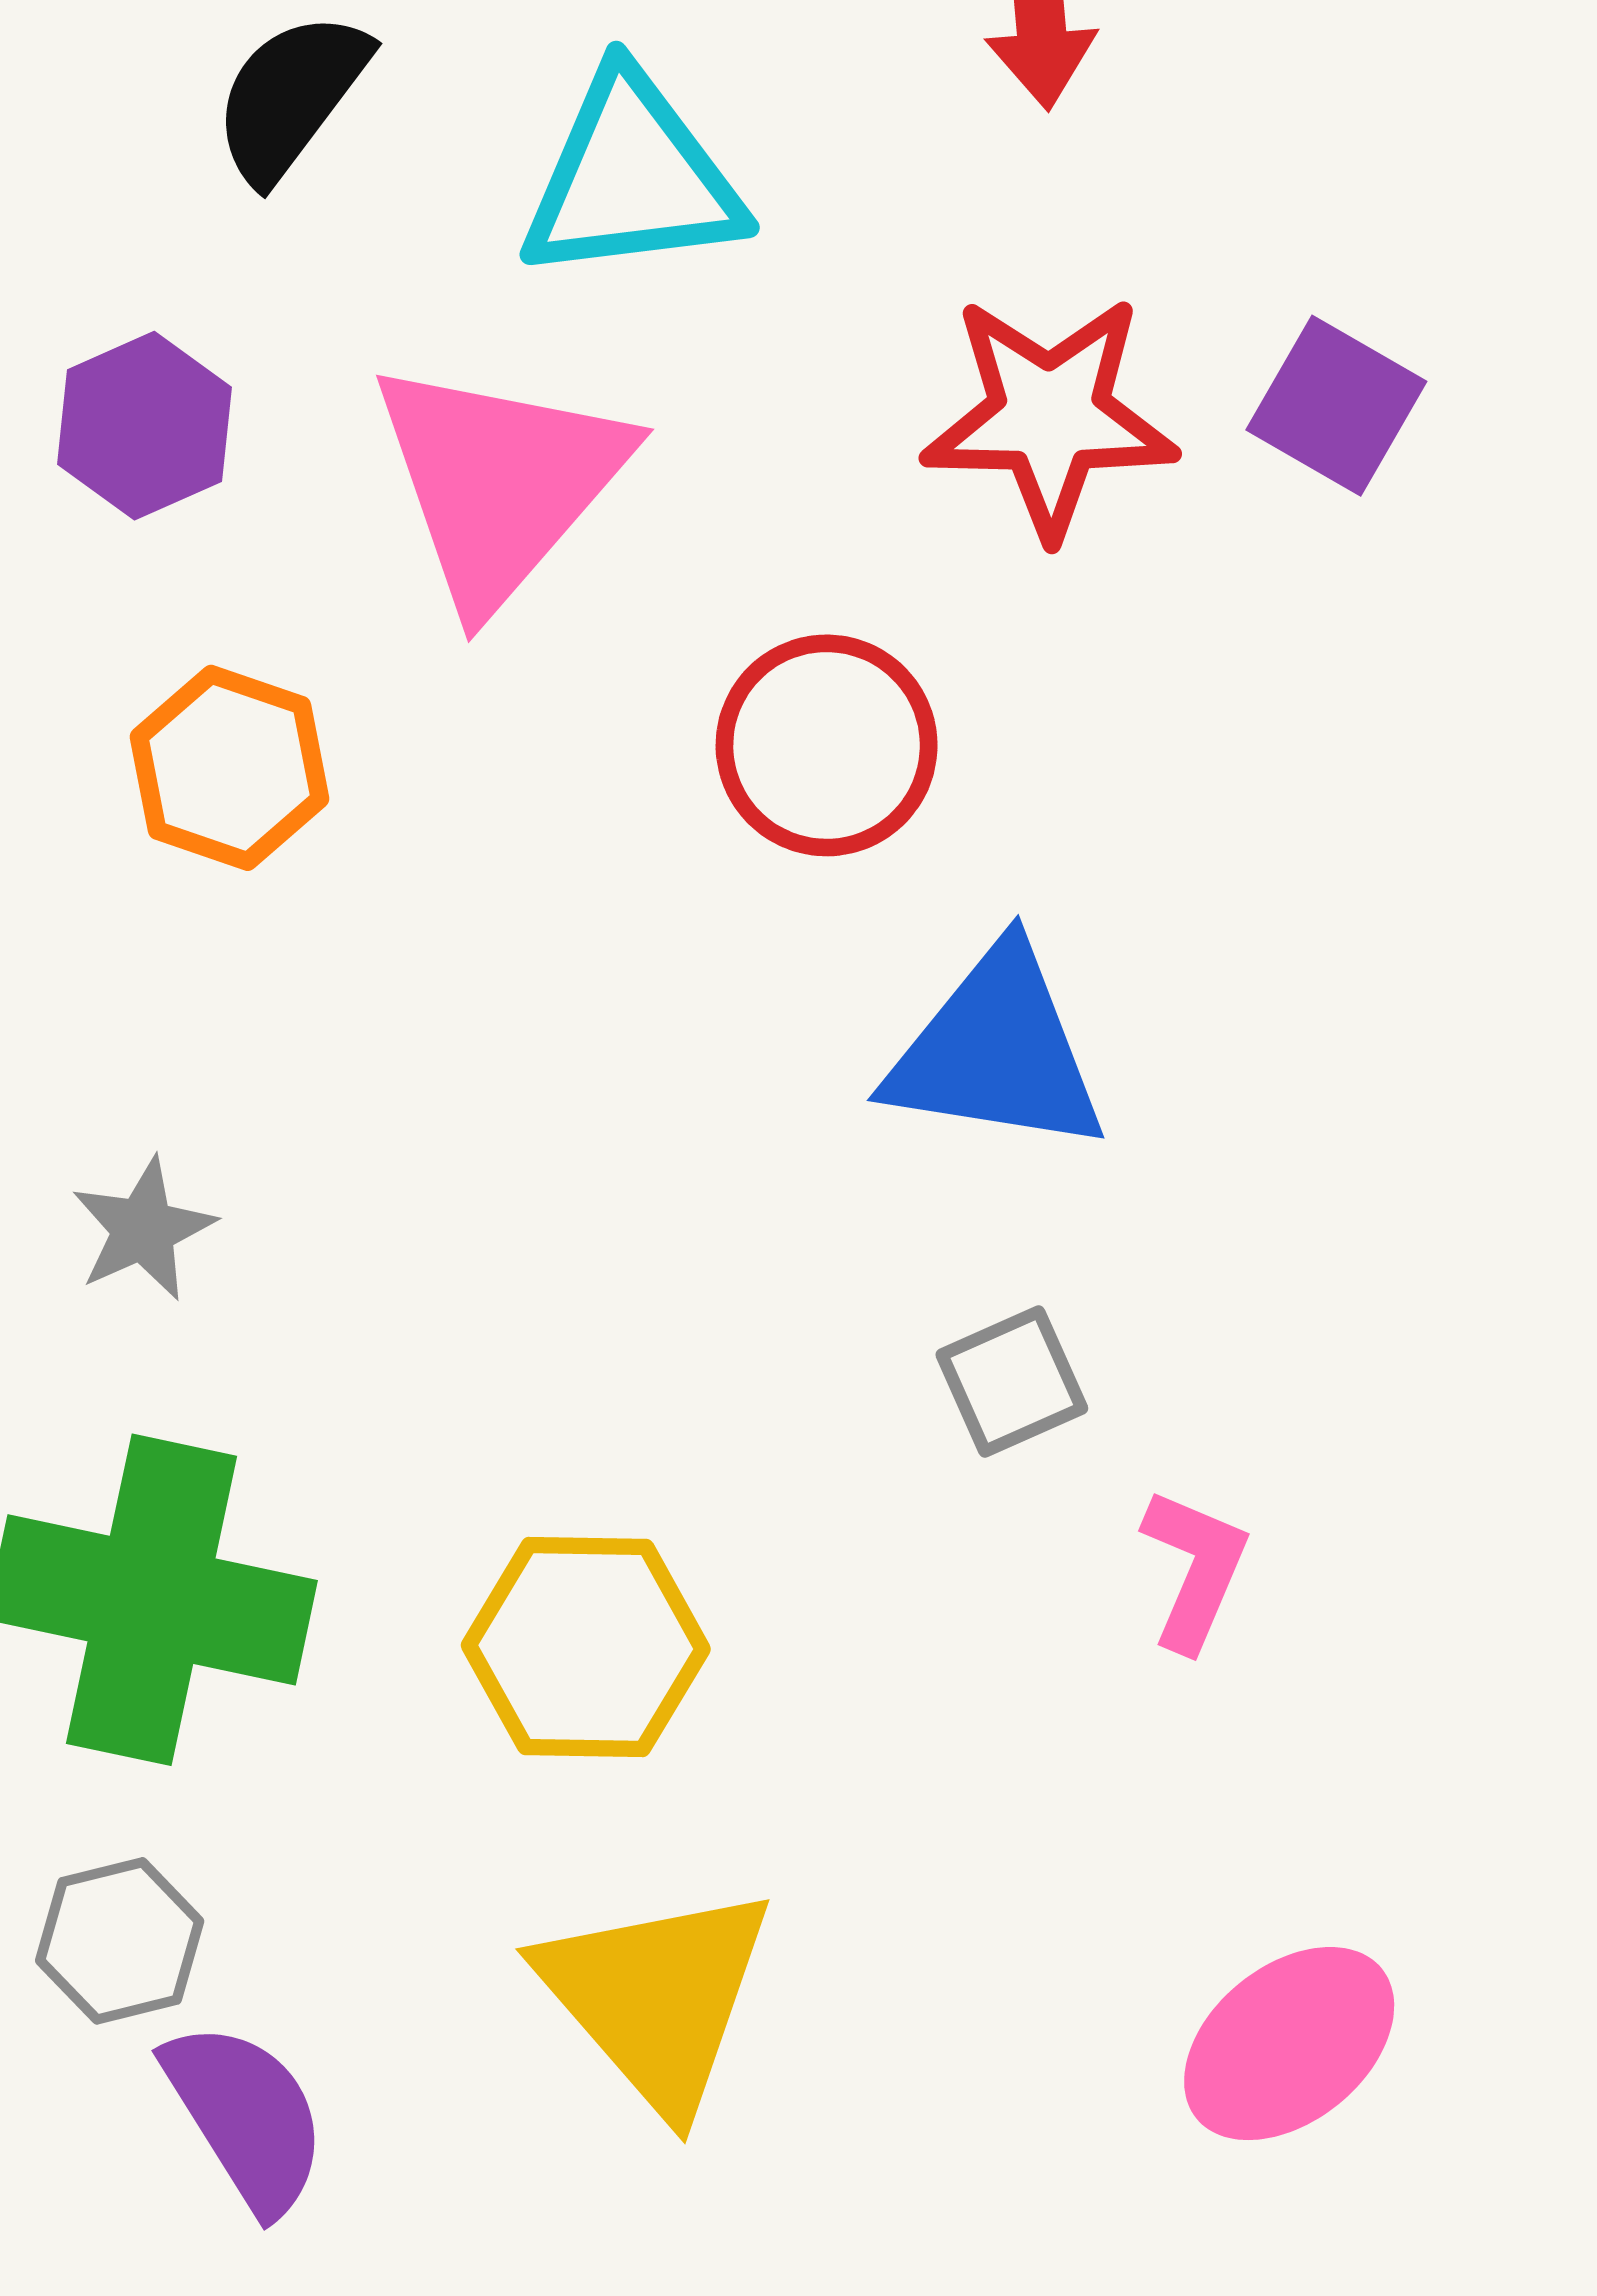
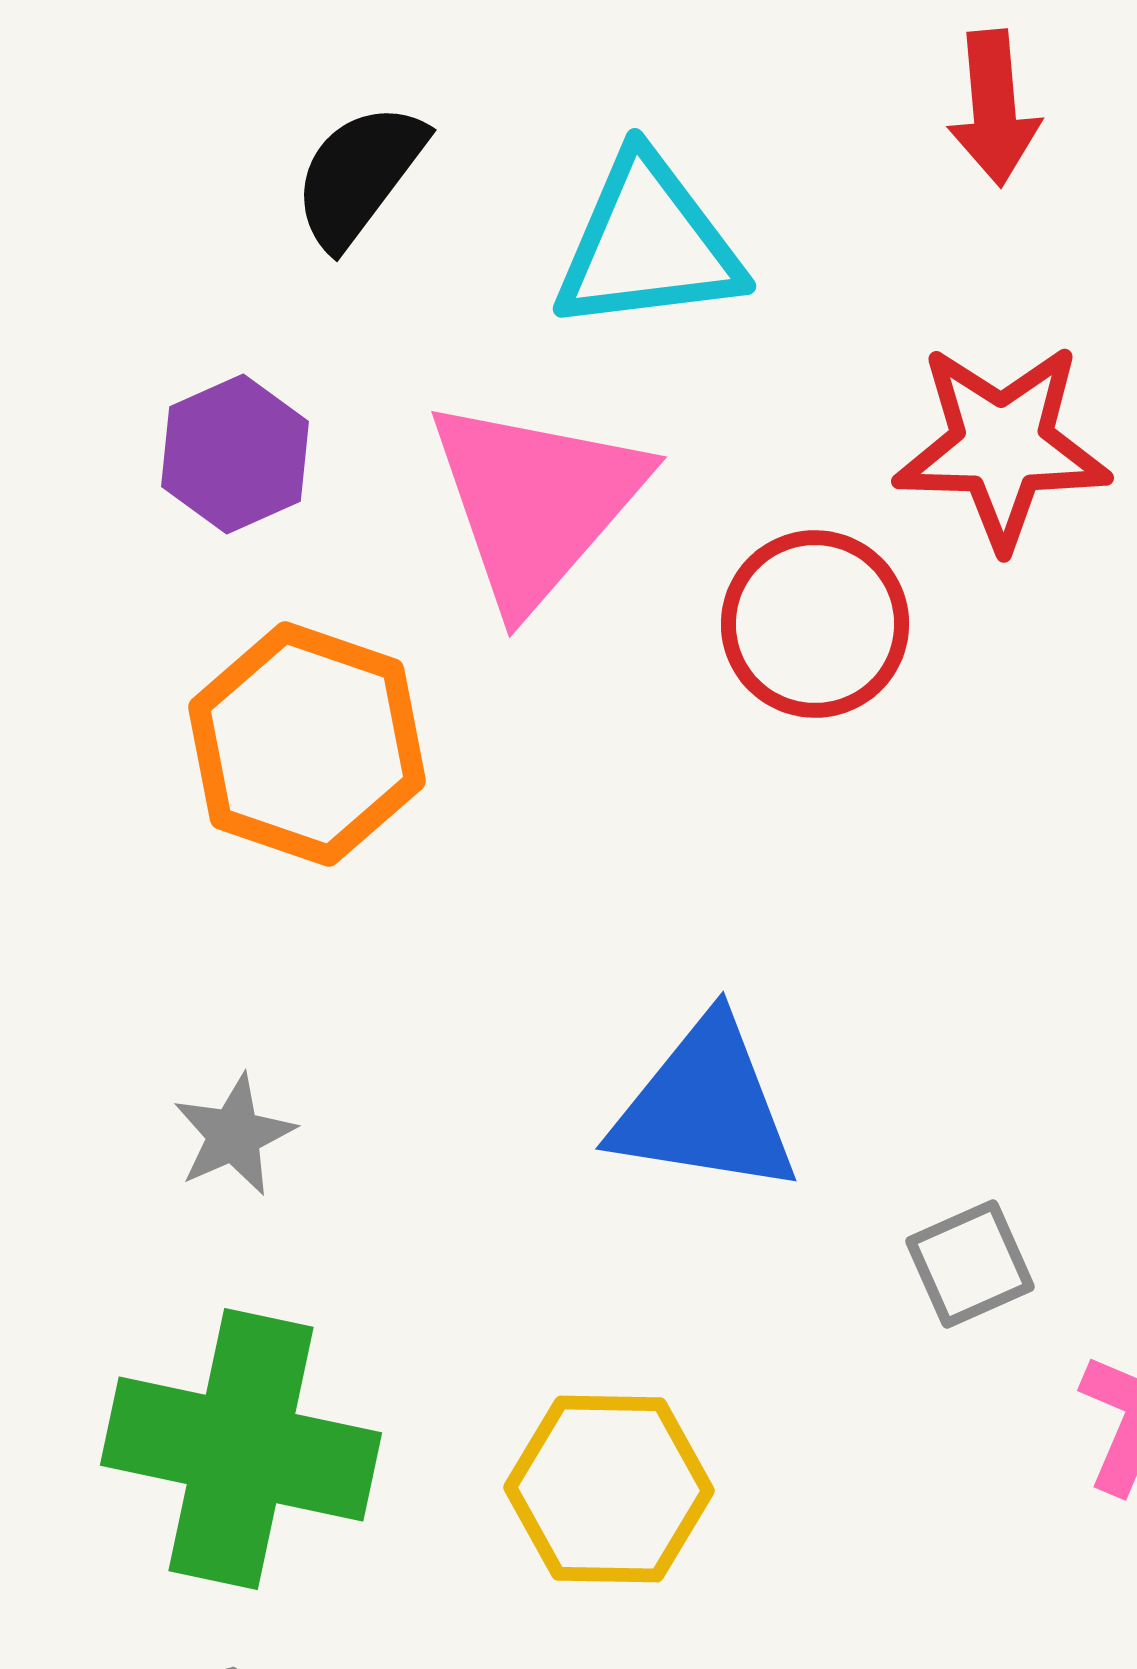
red circle: (827, 745) -> (815, 624), moved
orange hexagon: (229, 768) -> (307, 744), size x1.4
blue triangle: (996, 1051) -> (705, 1107), moved

